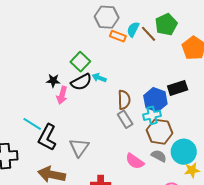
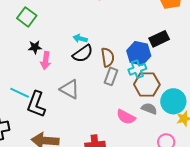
green square: (80, 62) -> (27, 17), moved
black semicircle: (81, 82) -> (83, 54), moved
gray rectangle: (125, 119) -> (111, 76), turned 60
gray triangle: (79, 147) -> (70, 89), moved, turned -30

